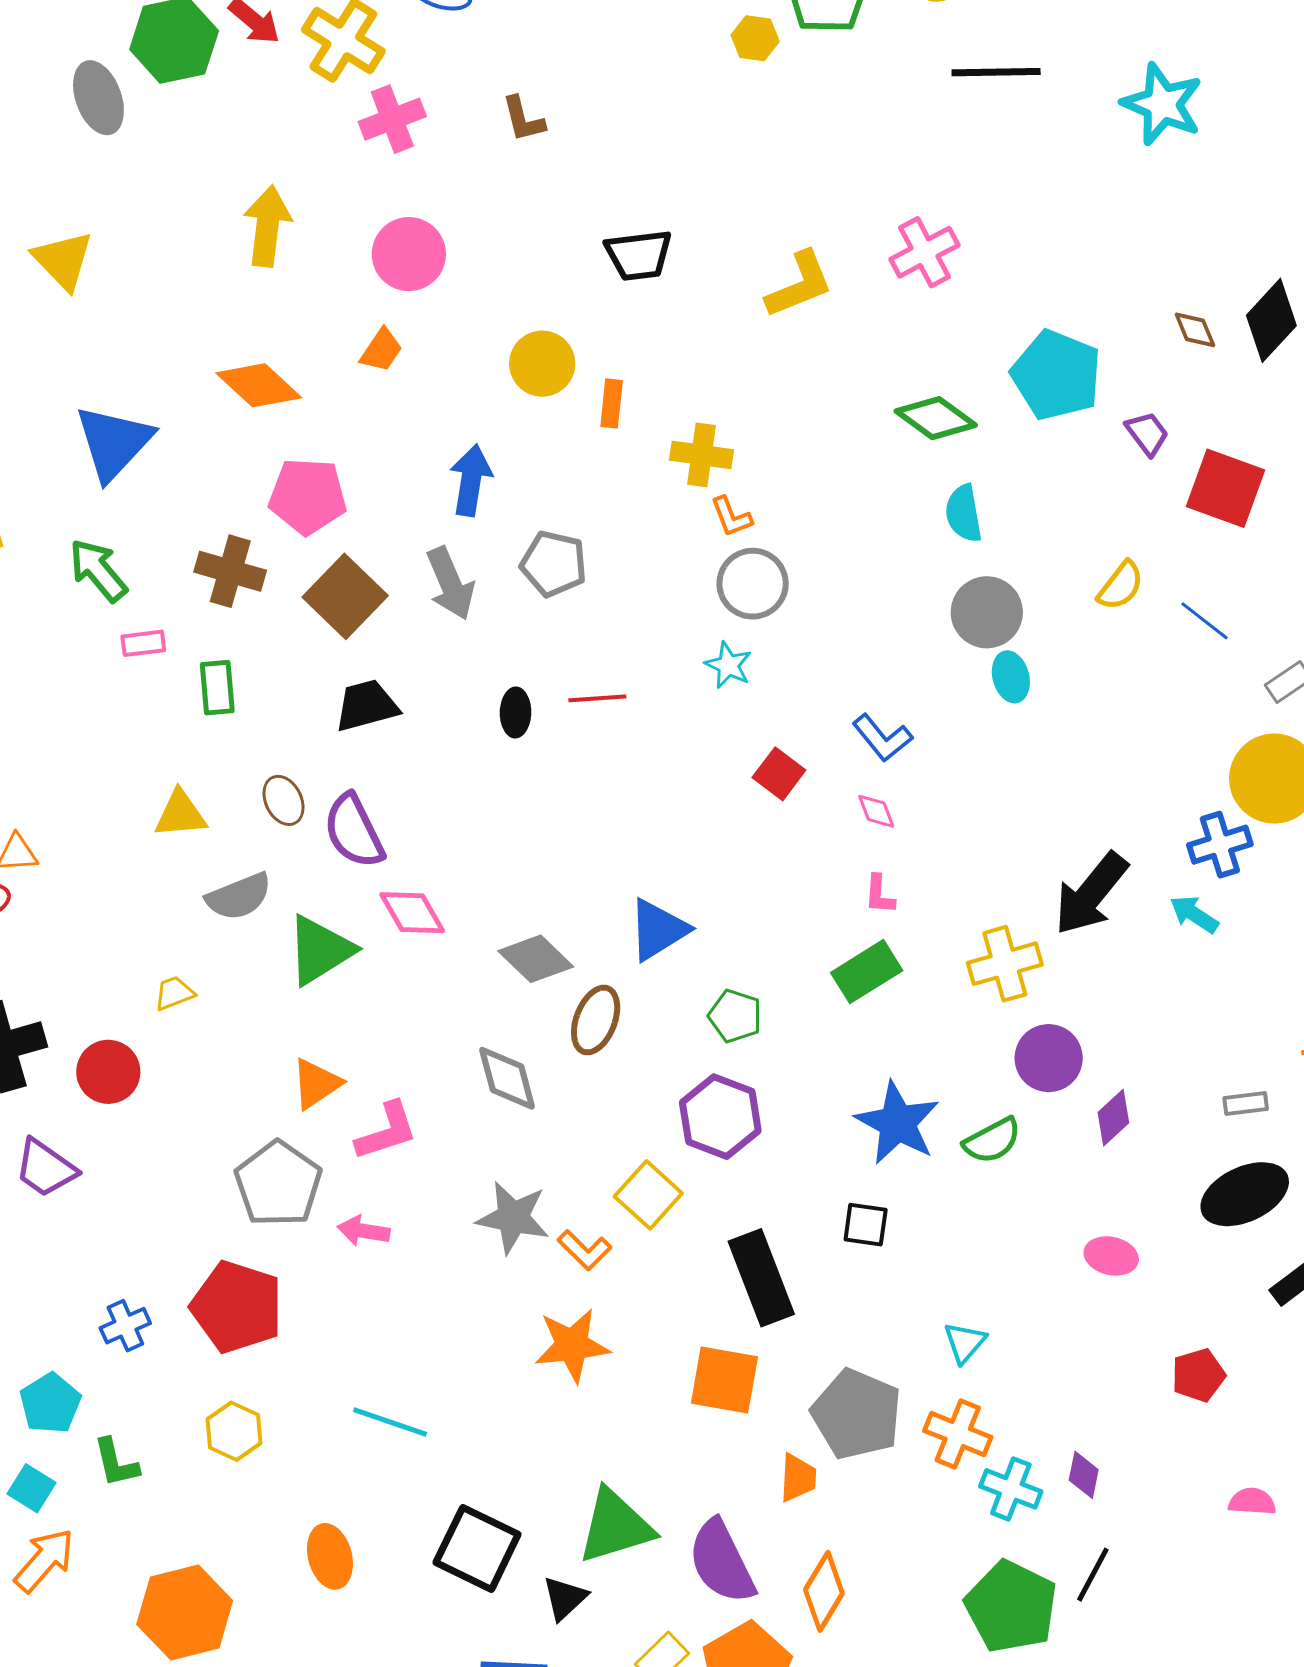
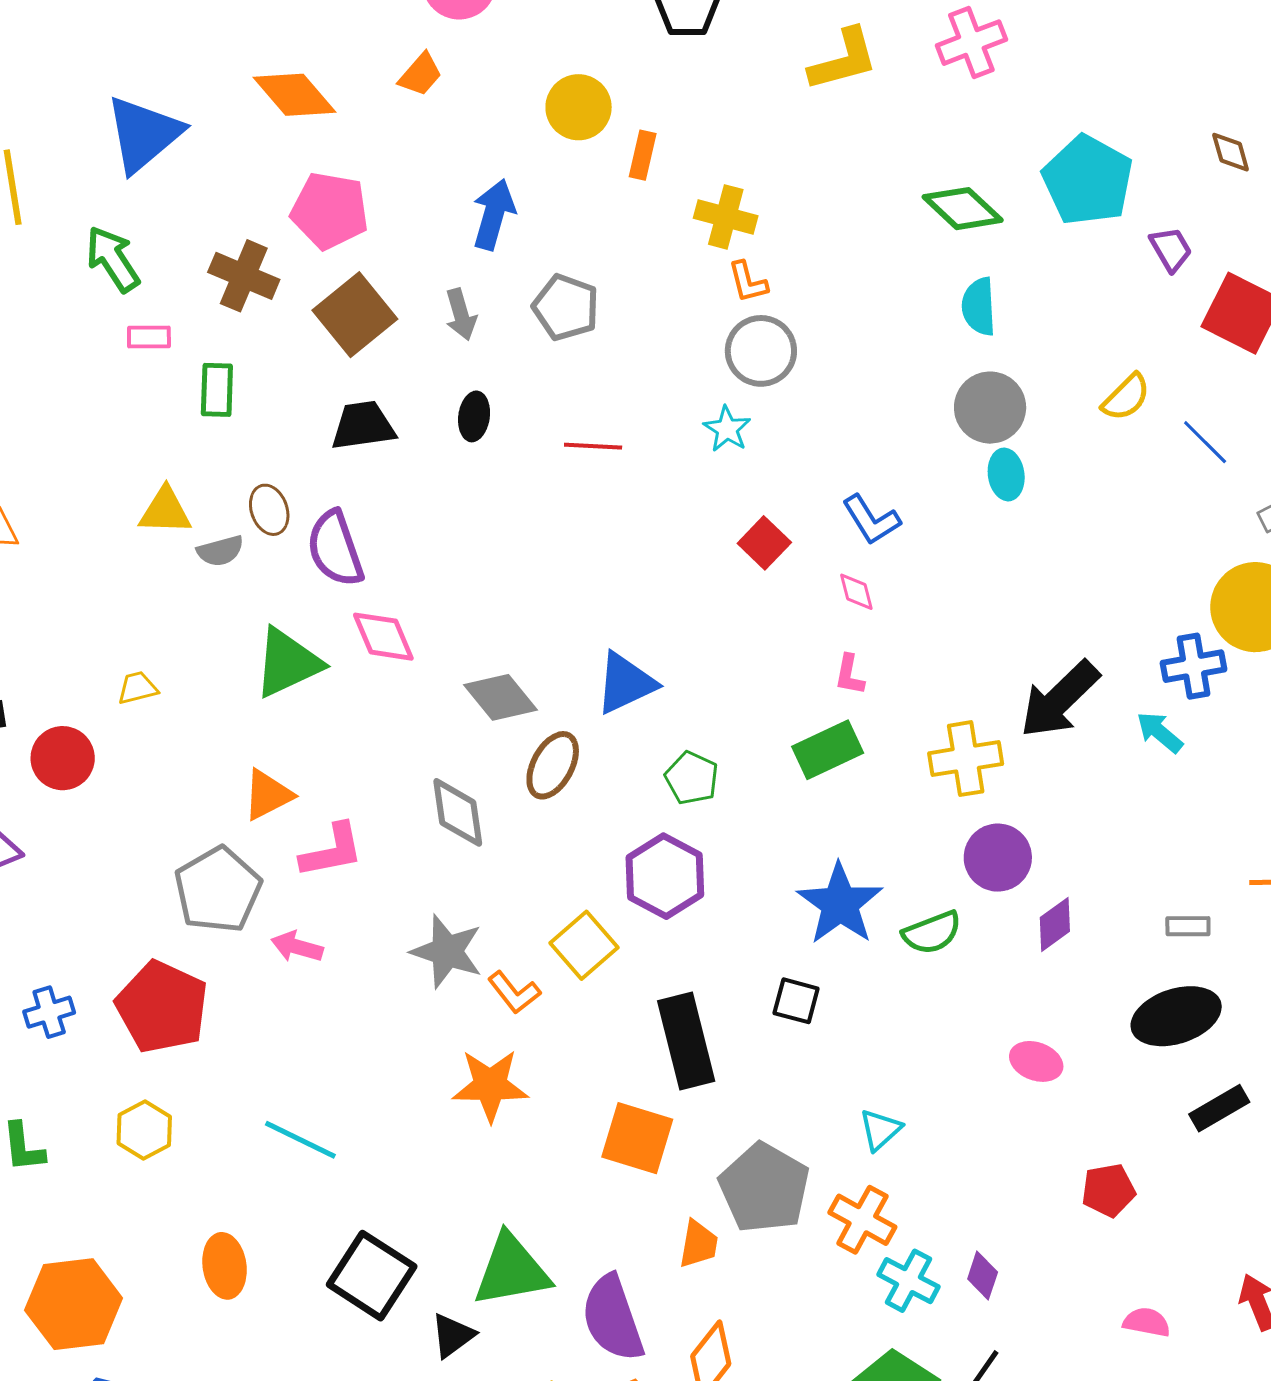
gray arrow: (450, 583) -> (461, 314), size x0.7
black ellipse: (516, 712) -> (474, 416), moved
gray semicircle: (239, 897) -> (220, 551), moved, size x0.7

